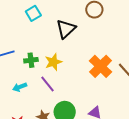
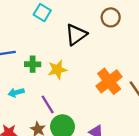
cyan square: (33, 13) -> (42, 13), turned -35
purple line: (48, 84) -> (48, 104), moved

